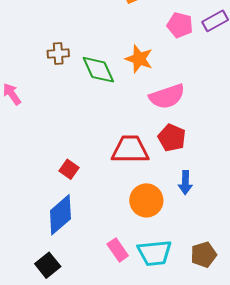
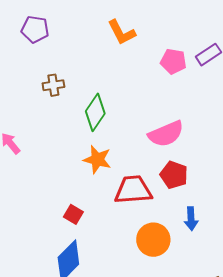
brown cross: (58, 53) -> (53, 85), moved
orange star: (139, 59) -> (97, 160), moved
green diamond: (98, 70) -> (95, 112), turned 63

